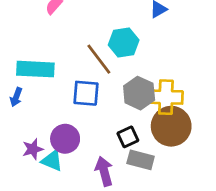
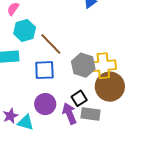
cyan hexagon: (124, 43) -> (25, 30), moved
purple circle: (65, 139) -> (45, 104), moved
purple arrow: (104, 171) -> (69, 113), moved

